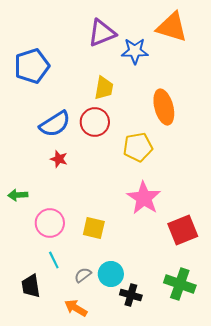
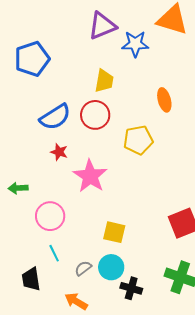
orange ellipse: (164, 107) -> (164, 100), size x0.7
pink star: (144, 198) -> (90, 176), moved
yellow square: (94, 228) -> (114, 232), moved

